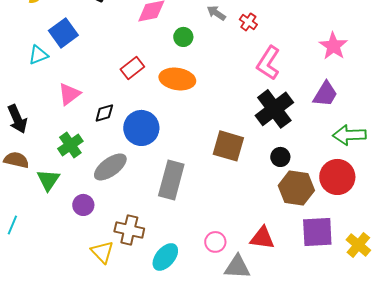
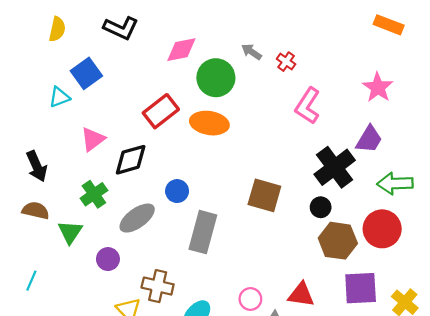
green circle: (183, 37) -> (216, 78), size x1.8
red rectangle: (132, 68) -> (161, 111), size x1.4
black cross: (274, 109) -> (335, 167), moved
black diamond: (104, 113) -> (131, 160), size x1.6
blue circle: (141, 128) -> (177, 191), moved, size x0.6

